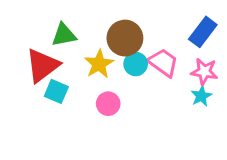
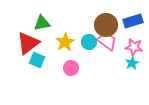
blue rectangle: (203, 32) -> (133, 21), turned 36
brown circle: (125, 38) -> (106, 25), moved

